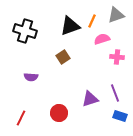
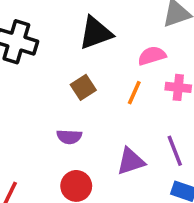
orange line: (92, 21) -> (134, 93), moved
purple semicircle: (31, 77) -> (69, 137), moved

